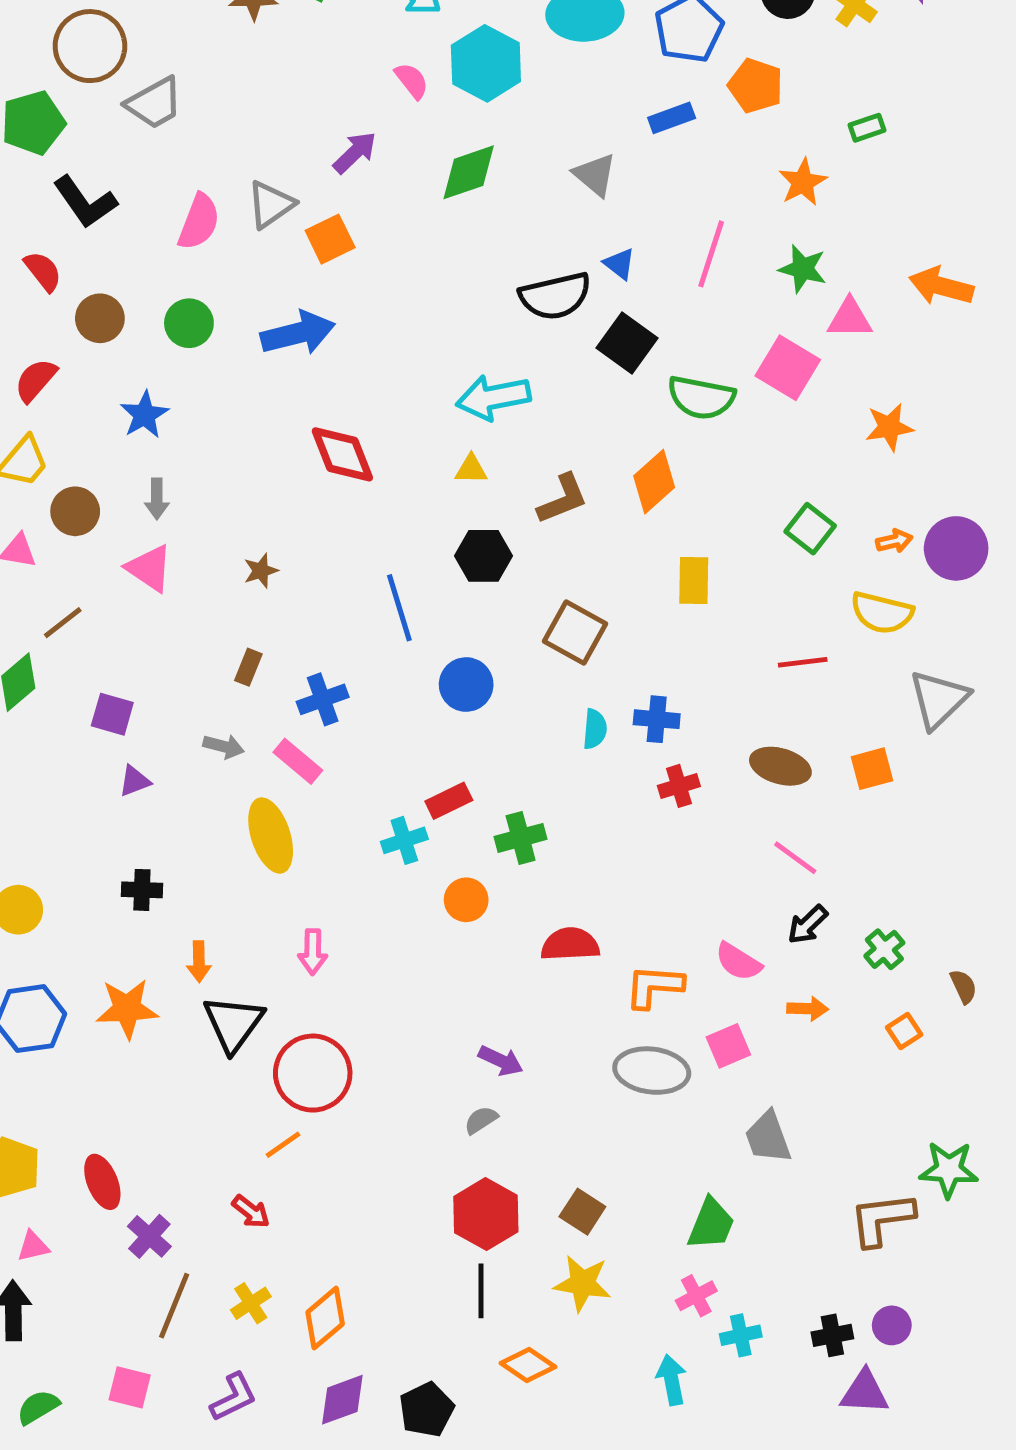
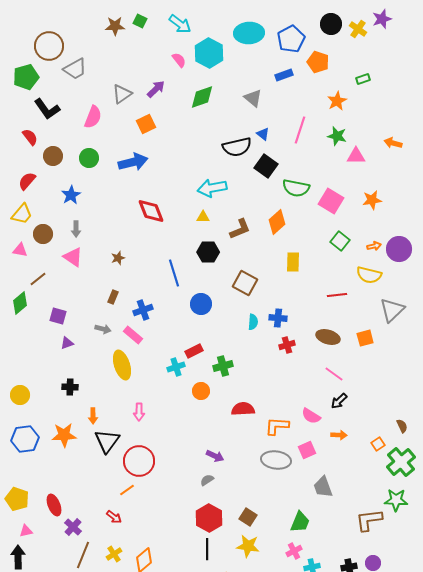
gray triangle: (271, 204) -> (122, 94), moved
orange arrow: (941, 286) -> (393, 143), size x0.7
pink square: (788, 368) -> (331, 201), moved
green cross: (884, 949) -> (401, 462), moved, size x1.8

